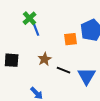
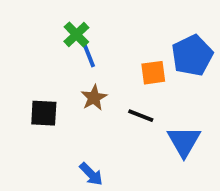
brown star: (45, 59) -> (94, 98), moved
black line: (64, 70) -> (141, 116), moved

